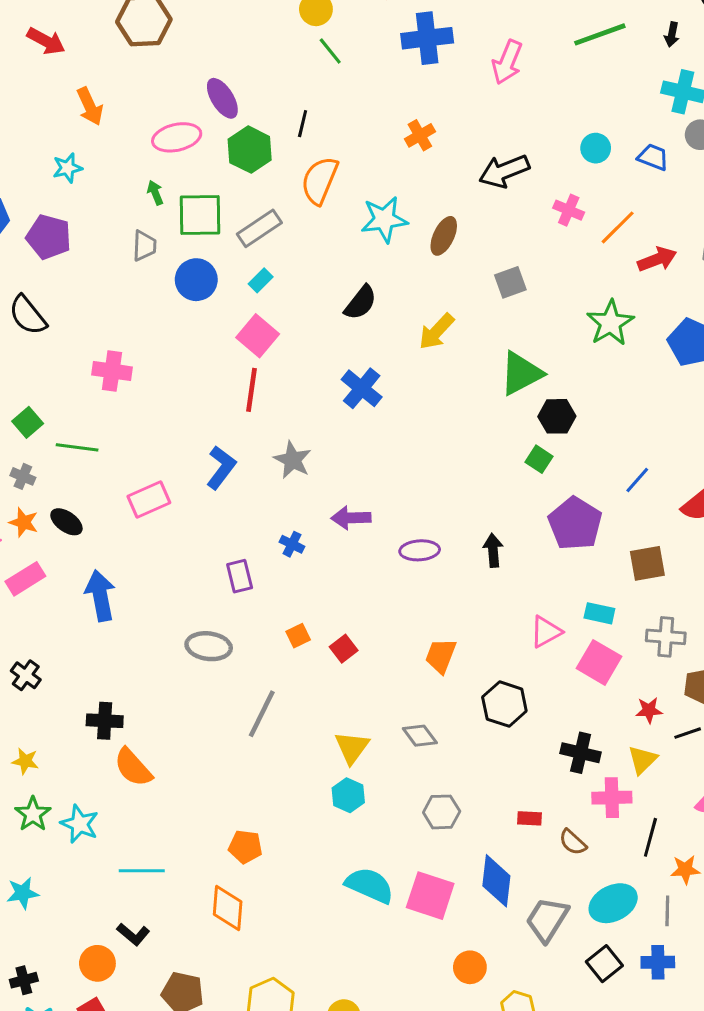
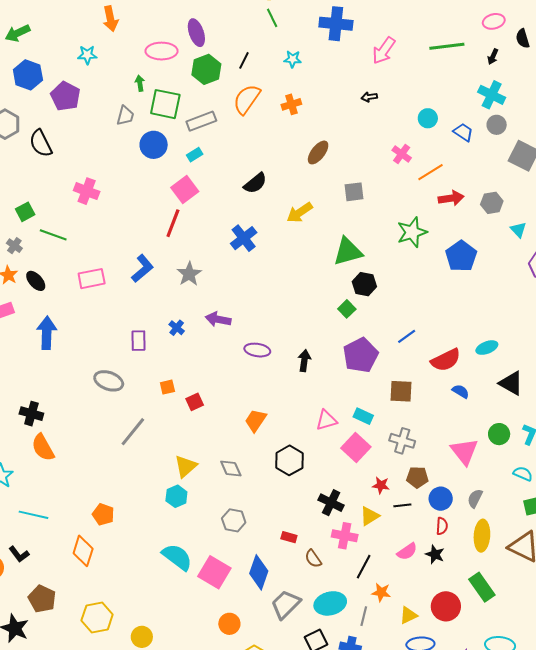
orange cross: (420, 135) -> (291, 104), moved
black arrow: (504, 171) -> (369, 97), moved, size x0.5
cyan star: (384, 219) -> (293, 59), moved, size x0.6

